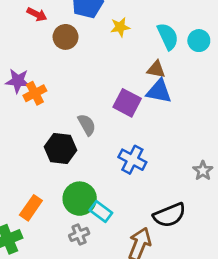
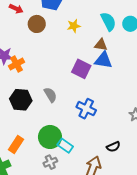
yellow star: (120, 27) -> (74, 26), moved
gray semicircle: (87, 125) -> (50, 95), moved
black hexagon: (60, 148) -> (21, 100), moved
black semicircle: (169, 215) -> (113, 147), size x0.6

